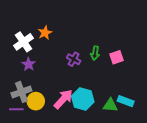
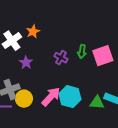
pink square: (116, 57) -> (103, 56), size x1.5
purple star: (29, 64) -> (26, 63), moved

